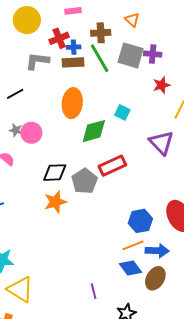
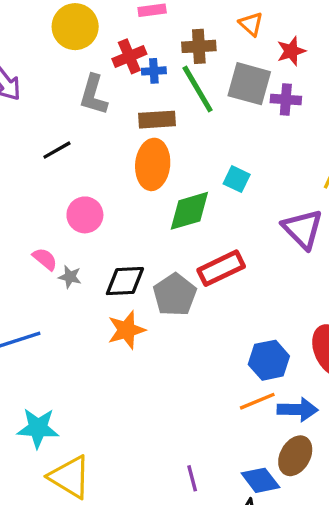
purple cross: (153, 54) -> (286, 100), moved
gray L-shape: (37, 61) -> (93, 95), turned -80
brown rectangle: (73, 62) -> (157, 120), moved
red star: (162, 85) -> (291, 51), moved
gray star: (16, 130) -> (70, 277), moved
blue diamond: (130, 268) -> (260, 480), moved

